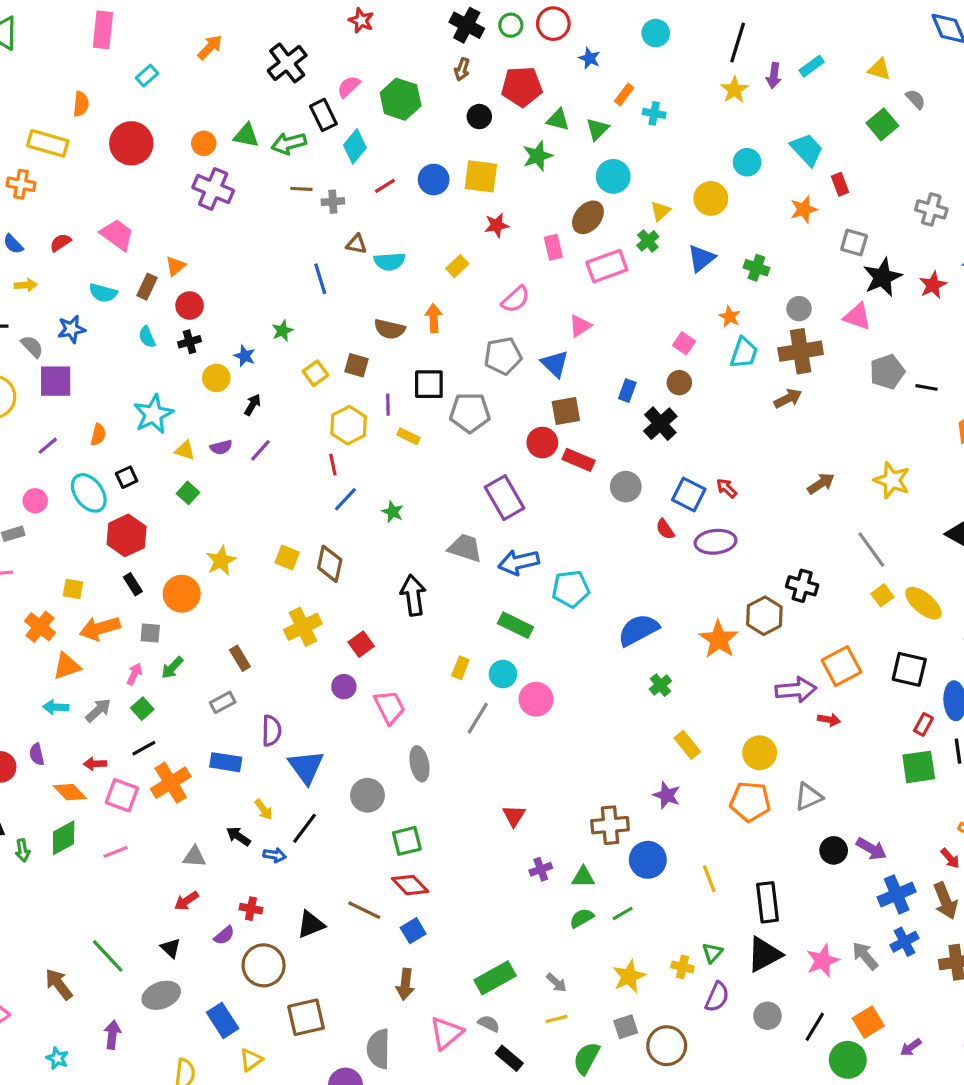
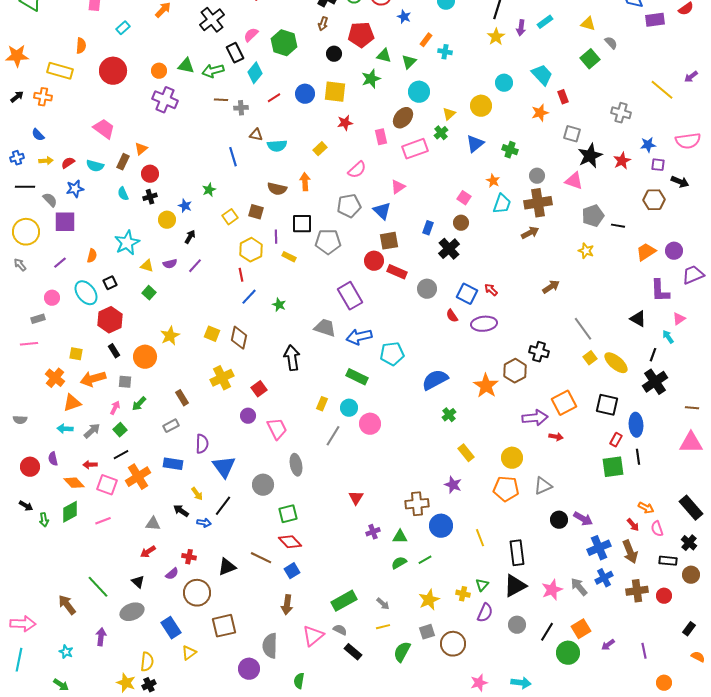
red semicircle: (60, 243) -> (68, 163), moved
yellow star: (892, 480) -> (586, 251), moved, size x0.7

